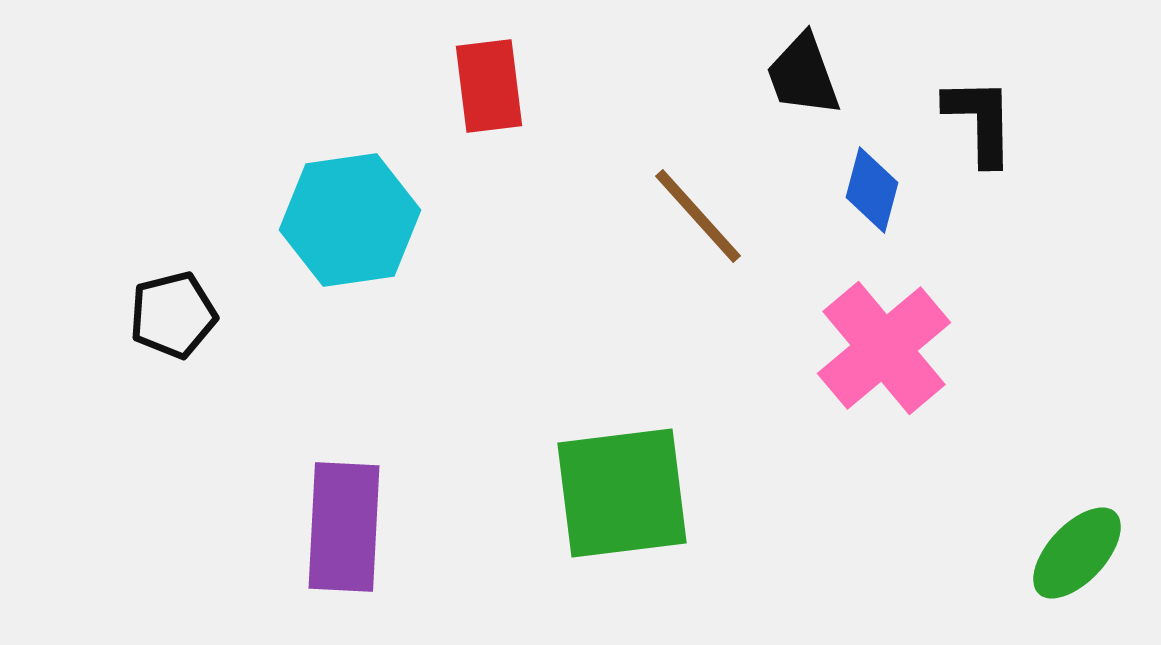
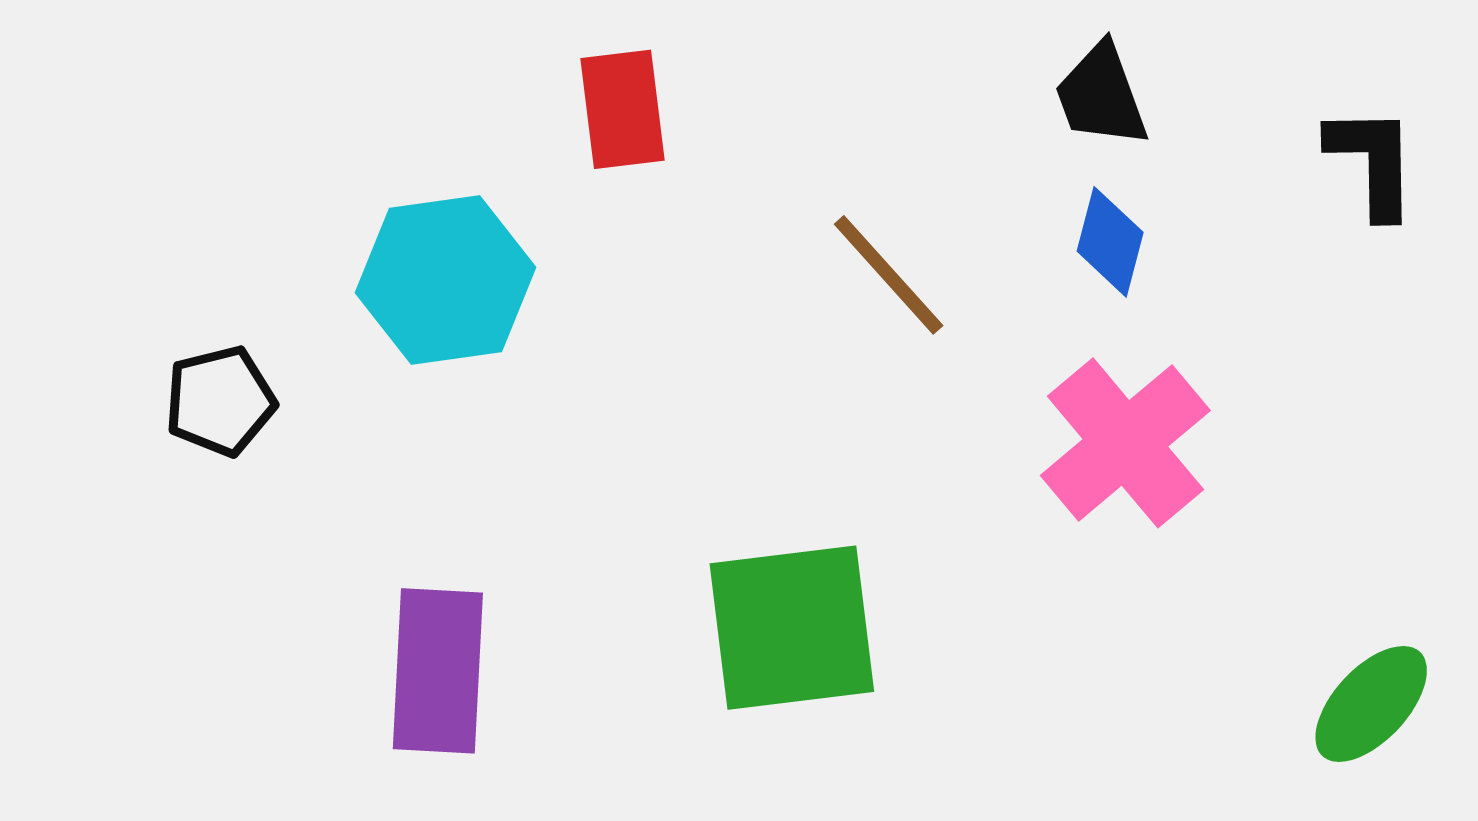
black trapezoid: (803, 75) -> (1101, 95), moved
black L-shape: (980, 121) -> (1372, 162), moved

